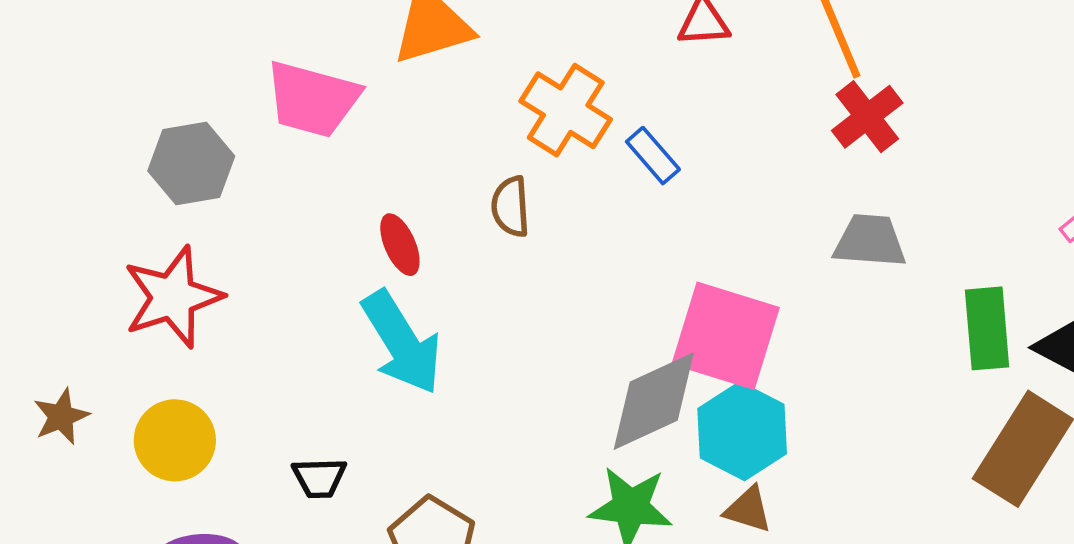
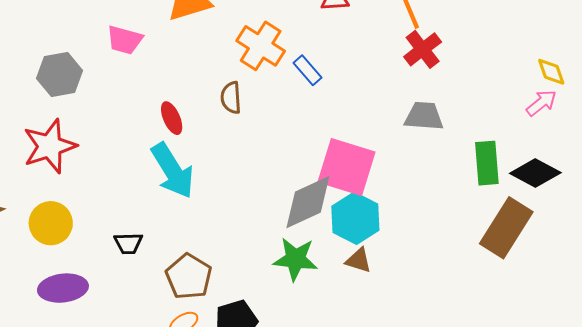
pink trapezoid: (312, 99) -> (125, 40), size x0.7

